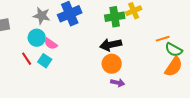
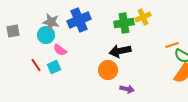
cyan circle: (37, 38) -> (46, 35), moved
cyan square: (45, 61) -> (54, 67), turned 32
orange circle: (112, 64) -> (108, 70), moved

